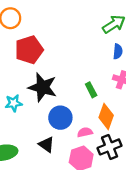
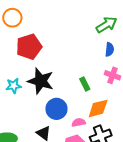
cyan star: (14, 103) -> (14, 86), moved
orange diamond: (106, 116) -> (98, 108), turned 55

